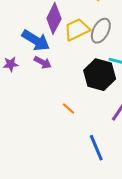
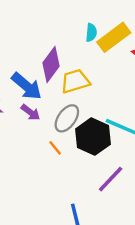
gray ellipse: (101, 31) -> (67, 118), moved
orange line: (68, 109) -> (55, 148), moved

